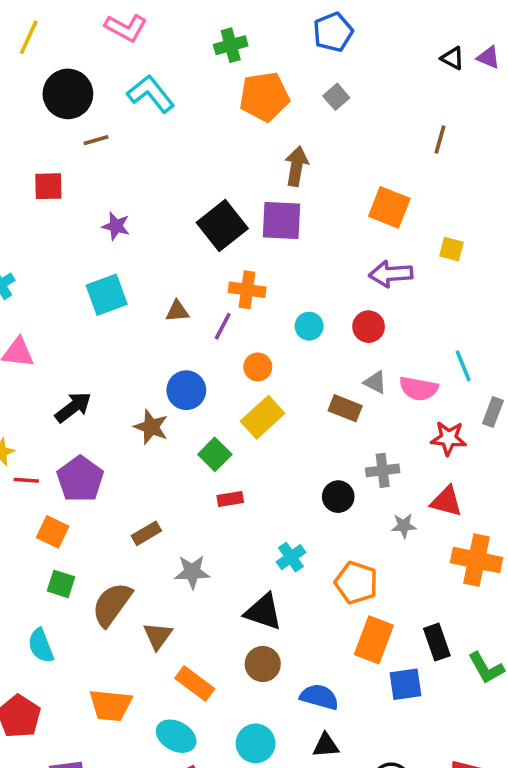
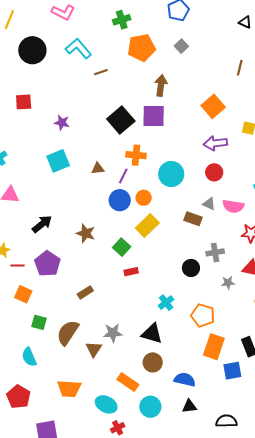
brown line: (96, 140) -> (101, 72), moved
orange square: (389, 207) -> (213, 106), turned 30
cyan circle: (309, 326) -> (171, 174), size x1.6
red circle: (369, 327) -> (214, 172), moved
blue circle: (186, 390) -> (120, 200), moved
orange square: (53, 532) -> (23, 294), moved
gray star: (192, 572) -> (113, 333), moved
orange rectangle: (195, 684) -> (128, 382), moved

